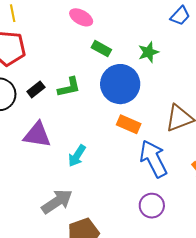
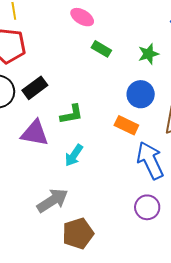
blue circle: (120, 84) -> (141, 94), moved, size x0.7
green L-shape: (69, 87) -> (72, 114), moved
black rectangle: (36, 89) -> (35, 88), size x1.4

